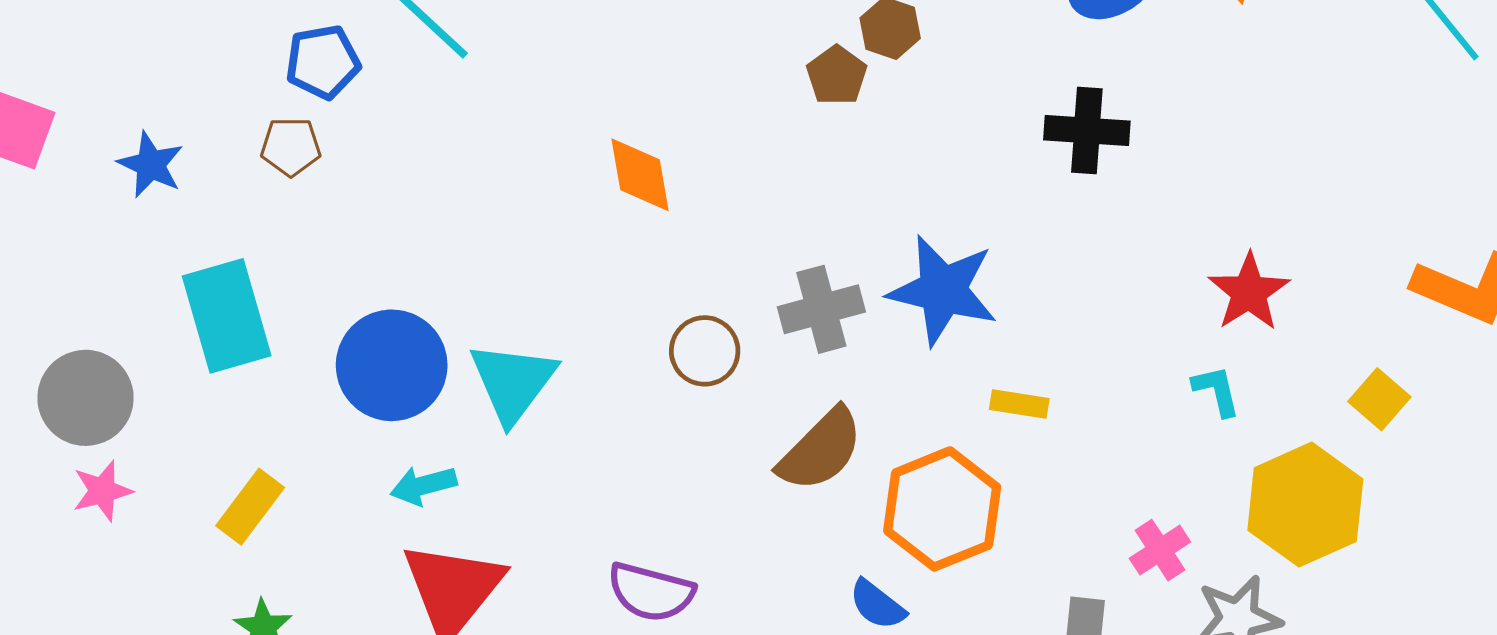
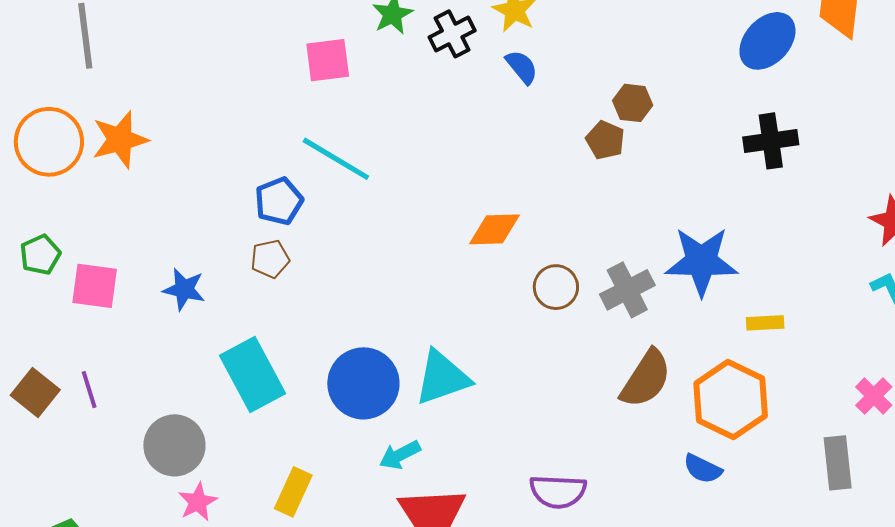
orange diamond: (640, 175) -> (495, 229), turned -70
brown circle: (705, 351) -> (556, 287), moved
cyan triangle: (513, 382) -> (442, 378), turned 46

